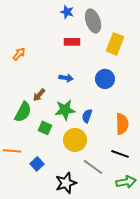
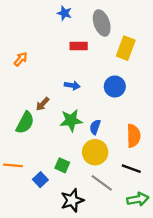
blue star: (67, 12) -> (64, 13), moved
green square: (45, 128) -> (62, 165), moved
yellow circle: (75, 140) -> (95, 152), moved

